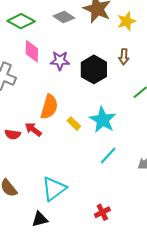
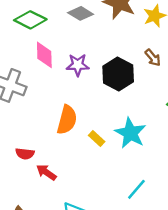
brown arrow: (124, 57) -> (153, 58), turned -42
red arrow: (33, 129) -> (46, 172), moved
cyan line: (108, 156) -> (136, 189), moved

